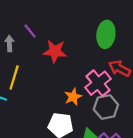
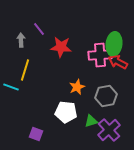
green ellipse: (106, 34) -> (114, 44), moved
pink cross: (98, 83) -> (100, 55), moved, turned 35

